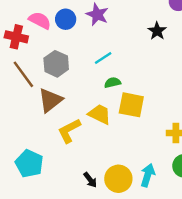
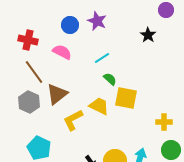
pink semicircle: (40, 20) -> (62, 52), moved
gray hexagon: (56, 64) -> (29, 102), moved
green semicircle: (113, 83) -> (110, 79), turned 56

